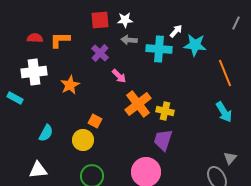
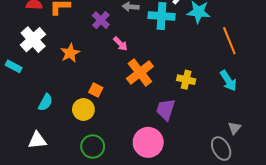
white cross: (34, 72) -> (33, 40), turned -35
yellow cross: (165, 111) -> (186, 80), moved

